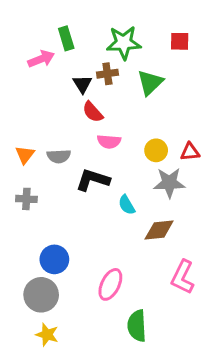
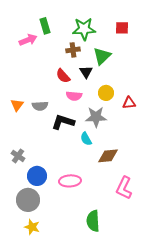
black triangle: (82, 84) -> (86, 72), moved
yellow circle: (156, 150) -> (106, 93), moved
gray star: (169, 183) -> (96, 117), moved
gray cross: (26, 199) -> (18, 156), moved, turned 32
pink ellipse: (110, 284) -> (70, 181), moved, turned 60

